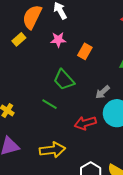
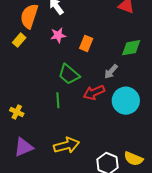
gray arrow: (103, 92) -> (111, 72), moved
green line: (49, 104) -> (58, 100), turned 63
red arrow: (85, 123) -> (94, 92), moved

